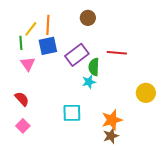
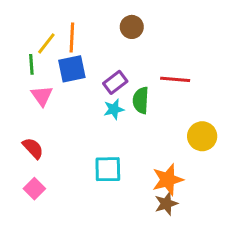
purple rectangle: (77, 55) -> (115, 82), size x0.7
cyan star: (89, 82) -> (114, 109), moved
yellow circle: (146, 93) -> (202, 136), moved

